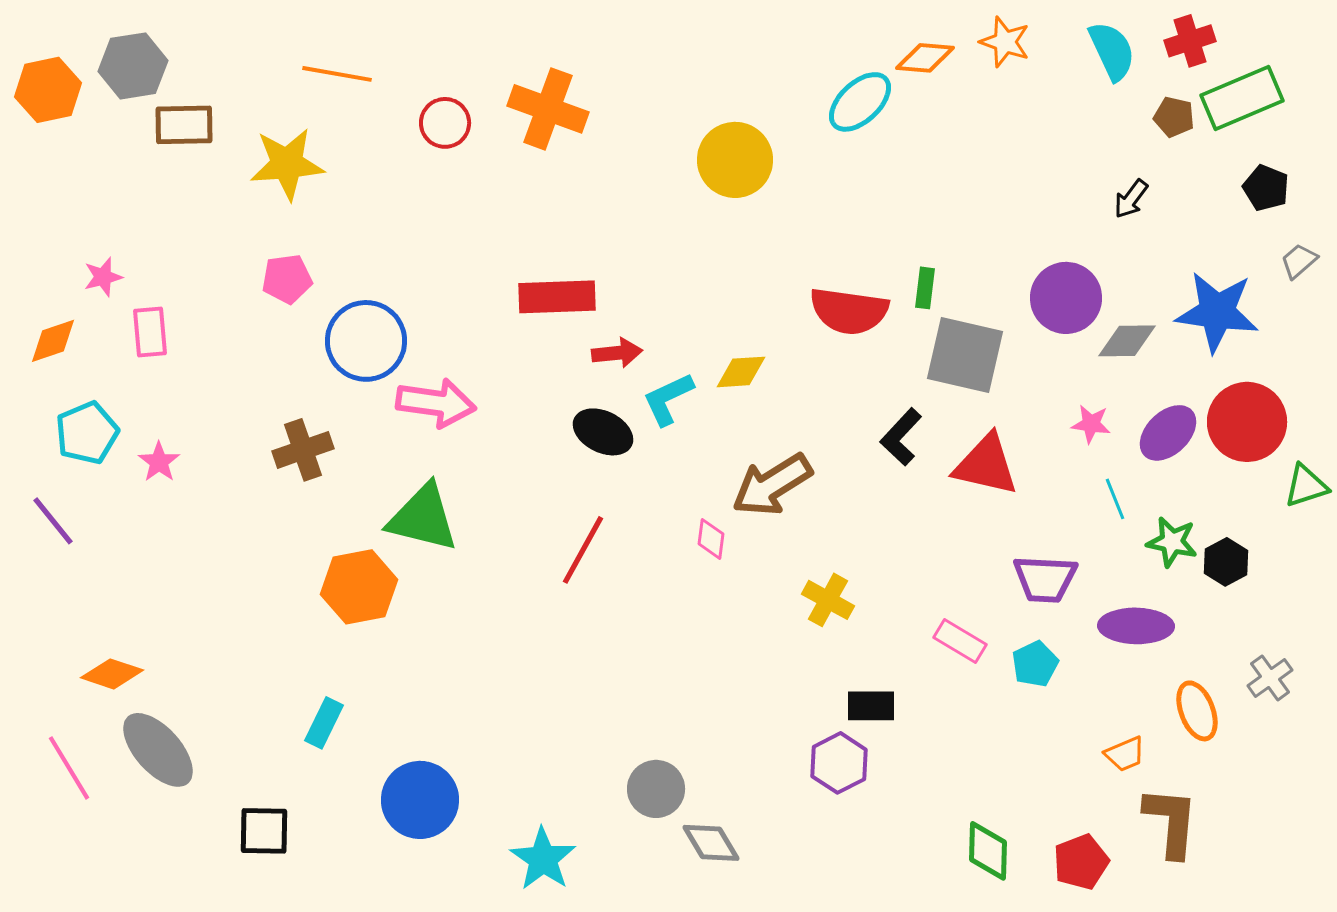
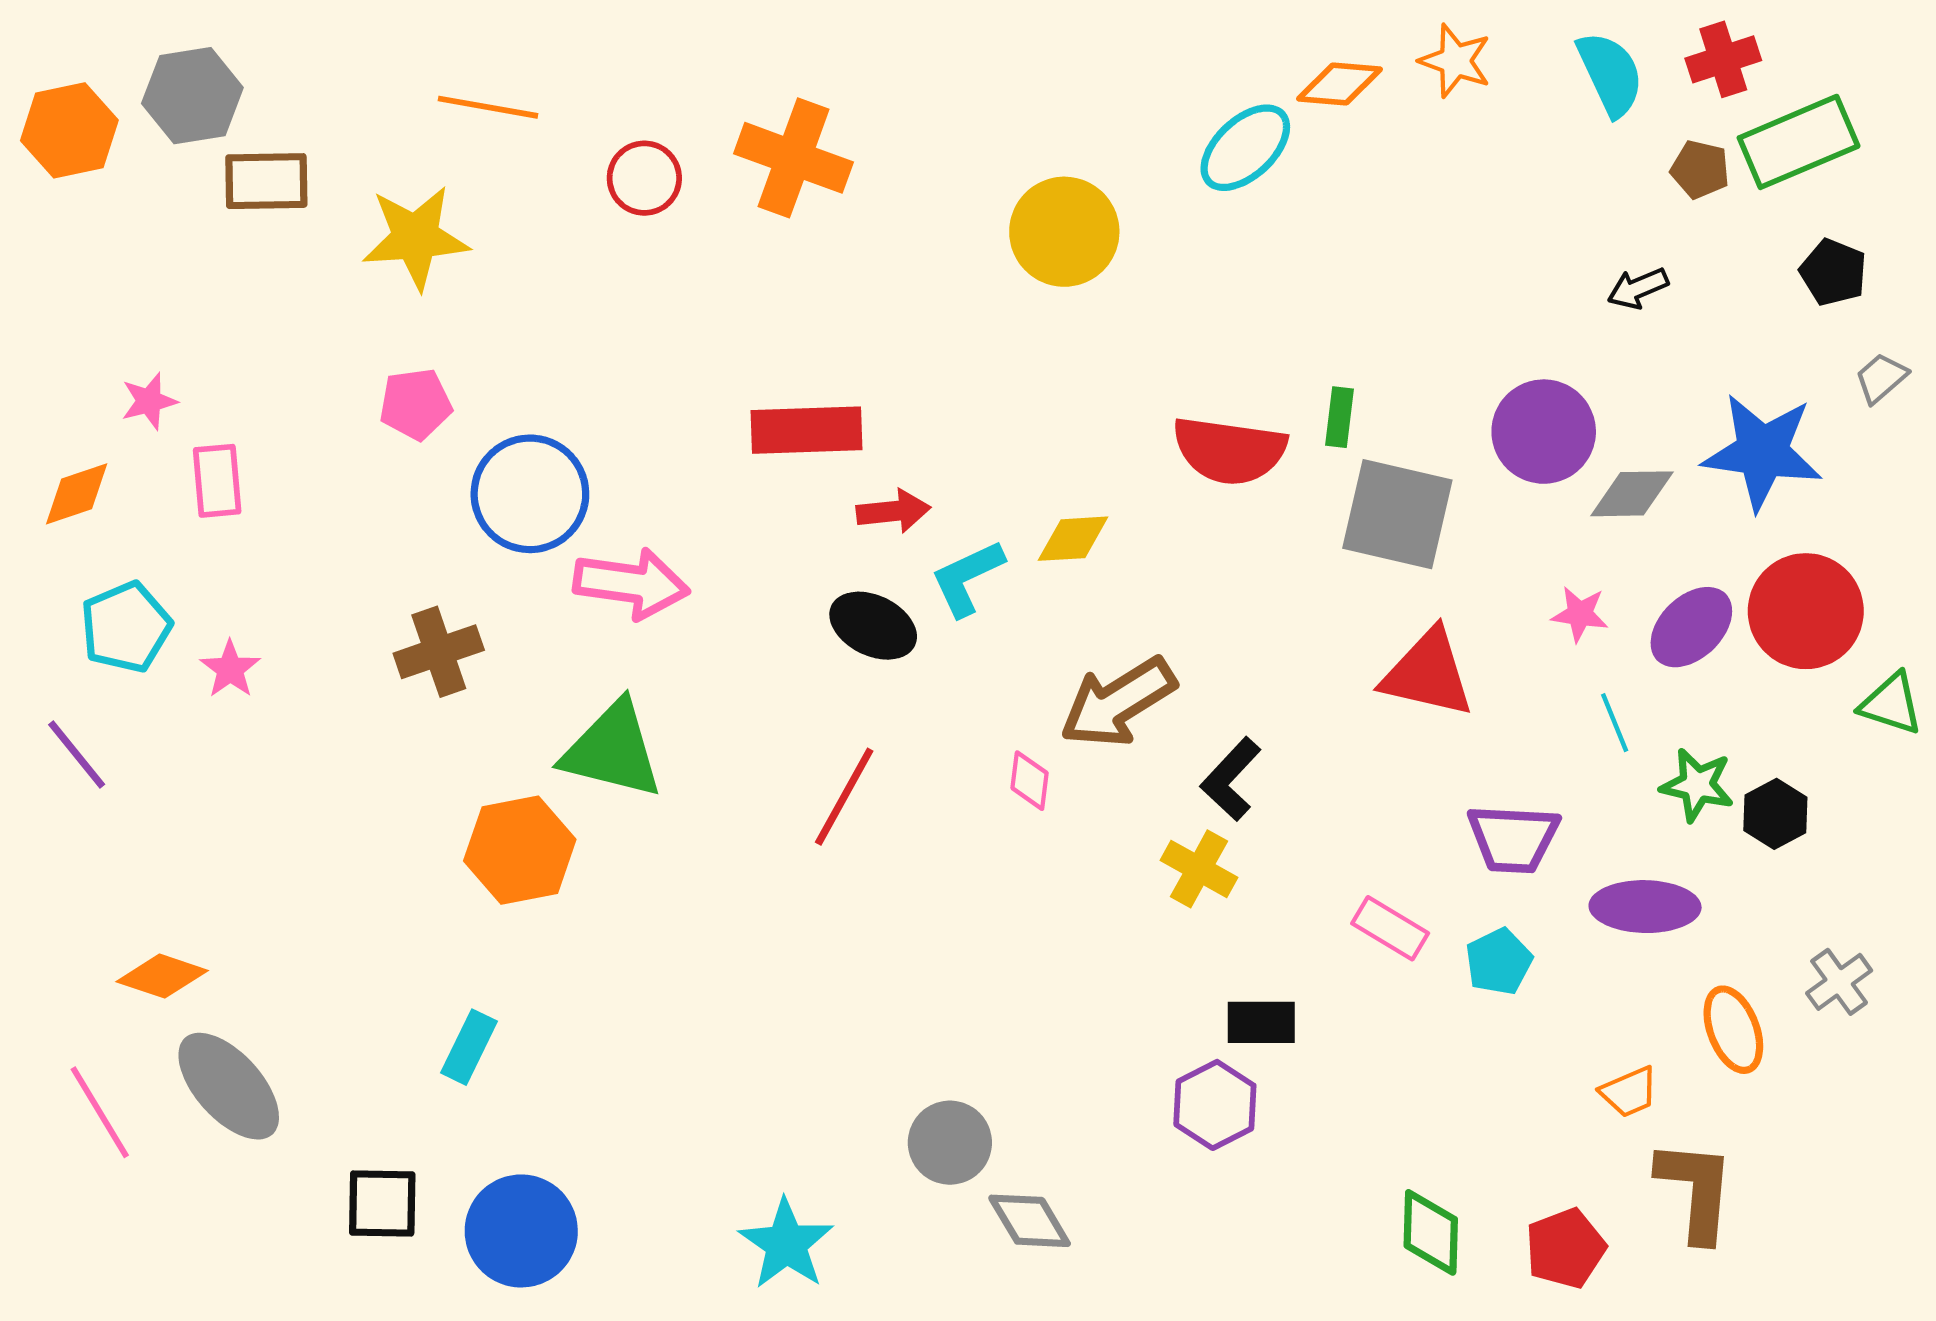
black arrow: (1131, 199) -> (1638, 288), turned 30
black L-shape: (901, 437) -> (1231, 779), moved
green triangle: (1306, 486) -> (1891, 704), turned 36
blue circle: (420, 800) -> (521, 1231), moved

